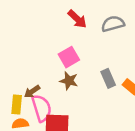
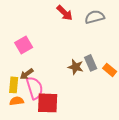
pink square: (69, 57) -> (24, 45), moved
brown star: (69, 81) -> (76, 67), moved

